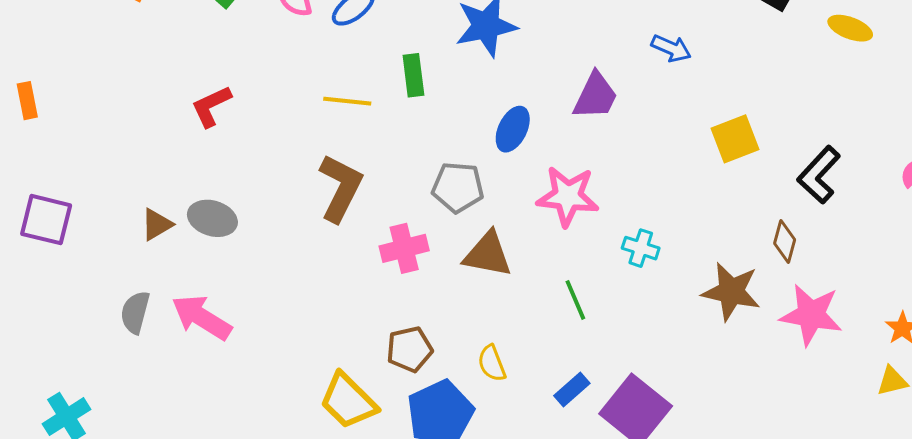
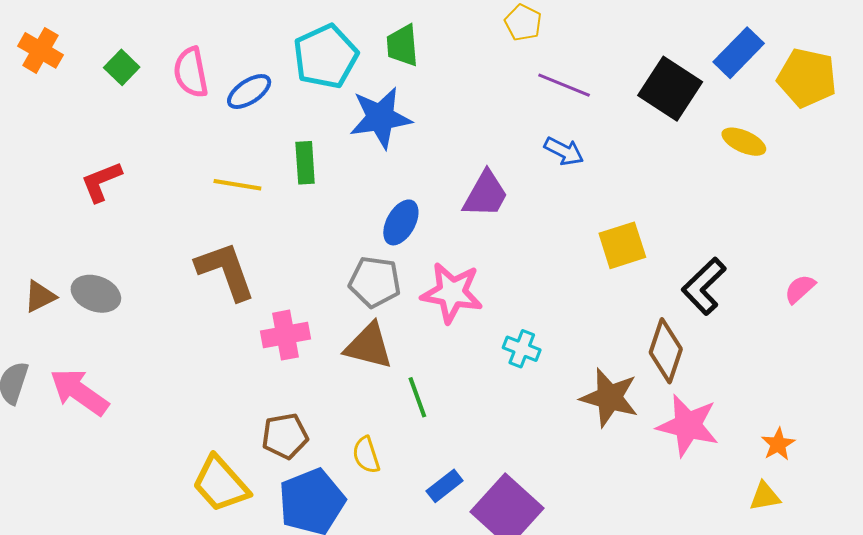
gray pentagon: (458, 187) -> (375, 282), moved
brown L-shape: (341, 188) -> (226, 271), turned -50
brown diamond: (785, 241) -> (666, 351), size x1.5
green line: (575, 300) -> (417, 397), moved

